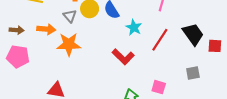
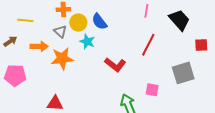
cyan star: (134, 27) -> (87, 42), moved
brown arrow: (17, 30) -> (10, 41), moved, turned -32
black trapezoid: (193, 34) -> (179, 20), moved
gray square: (193, 73) -> (183, 73), size x1.6

